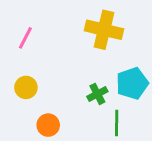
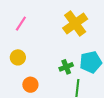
yellow cross: (104, 30) -> (75, 23), turned 35

